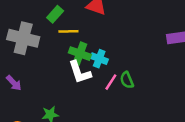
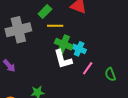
gray cross: (23, 38) -> (18, 30), turned -30
green semicircle: (127, 80) -> (110, 74), moved

